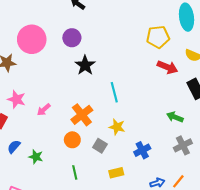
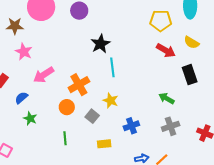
black star: (85, 65) -> (100, 44), moved
pink star: (16, 99) -> (24, 52), moved
pink arrow: (44, 110) -> (44, 75), size x1.5
blue semicircle: (14, 147) -> (21, 98), moved

